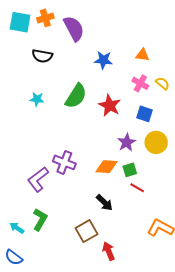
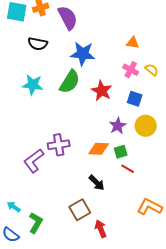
blue star: (103, 60) -> (83, 54), moved, size x1.4
cyan star: (37, 99) -> (33, 85), size x1.5
purple cross: (64, 162) -> (59, 145), turned -30
green L-shape: (40, 219) -> (36, 223), moved

